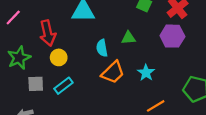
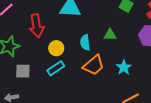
yellow circle: (59, 57) -> (56, 48), moved
cyan rectangle: (63, 86) -> (56, 68), moved

